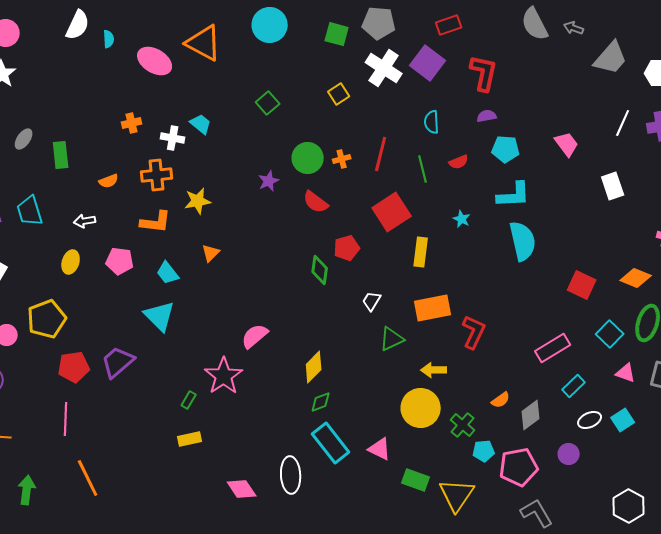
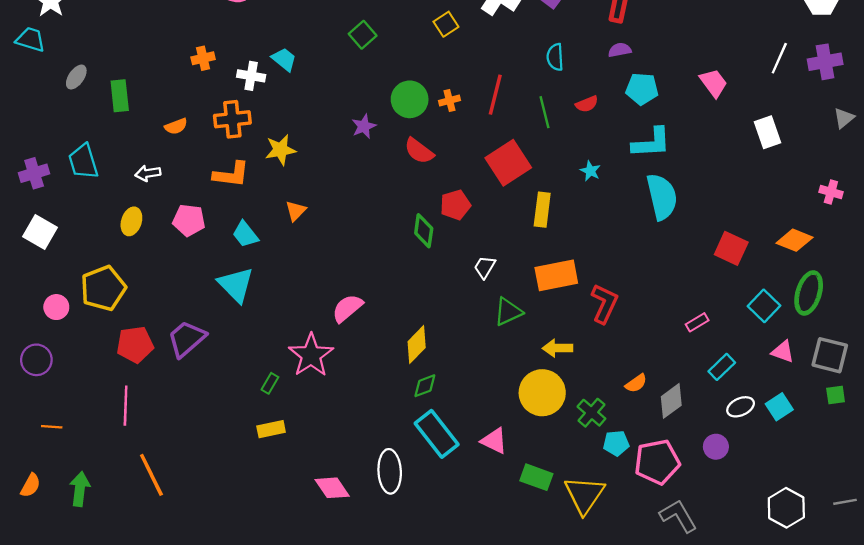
pink rectangle: (553, 348) -> (697, 322), size x0.6

